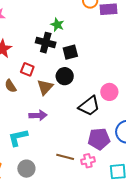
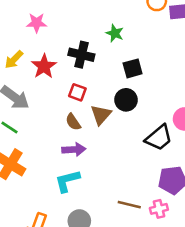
black cross: (46, 43) -> (81, 55), moved
brown semicircle: (10, 86) -> (73, 122), moved
purple arrow: (38, 115) -> (74, 150), moved

